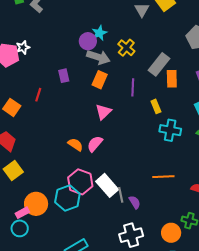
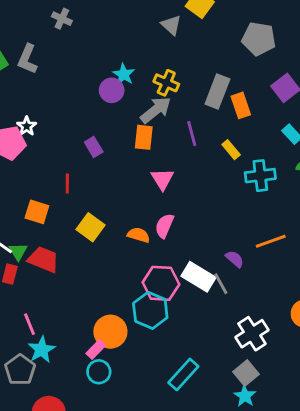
gray arrow: (98, 57) -> (156, 110), moved, turned -40
yellow square: (13, 171) -> (90, 227), moved
purple semicircle: (135, 202) -> (235, 259), moved

